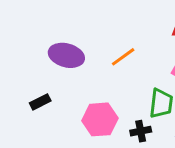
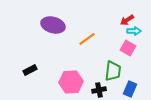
purple ellipse: (66, 55) -> (53, 25), moved

